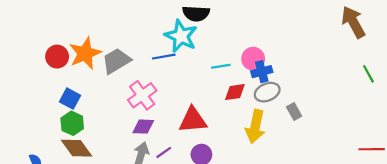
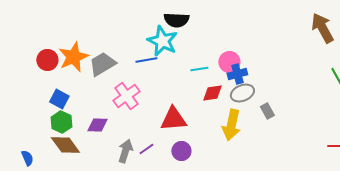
purple diamond: (143, 127) -> (97, 125), moved

